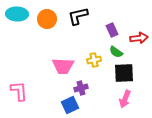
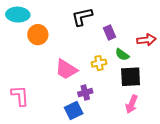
orange circle: (47, 19) -> (38, 35), moved
purple rectangle: (112, 30) -> (110, 32), moved
pink trapezoid: (63, 66) -> (66, 69), turned 30

